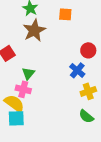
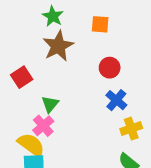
red circle: (88, 50) -> (110, 68), moved
pink cross: (23, 89) -> (43, 126), turned 35

